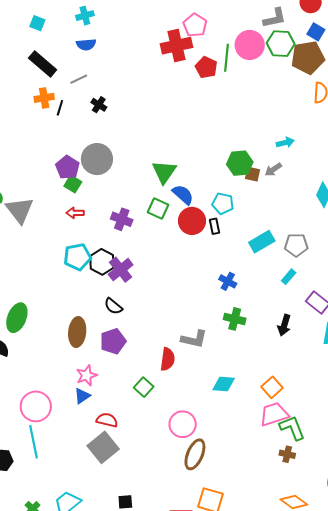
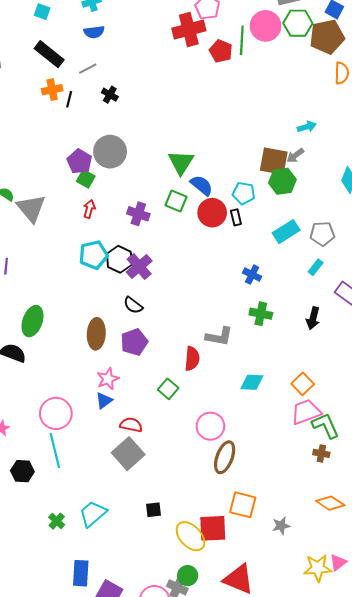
green hexagon: (240, 163) -> (282, 181), moved
brown square: (253, 174) -> (274, 161), size x1.8
red arrow: (75, 213) -> (89, 209), turned 108

